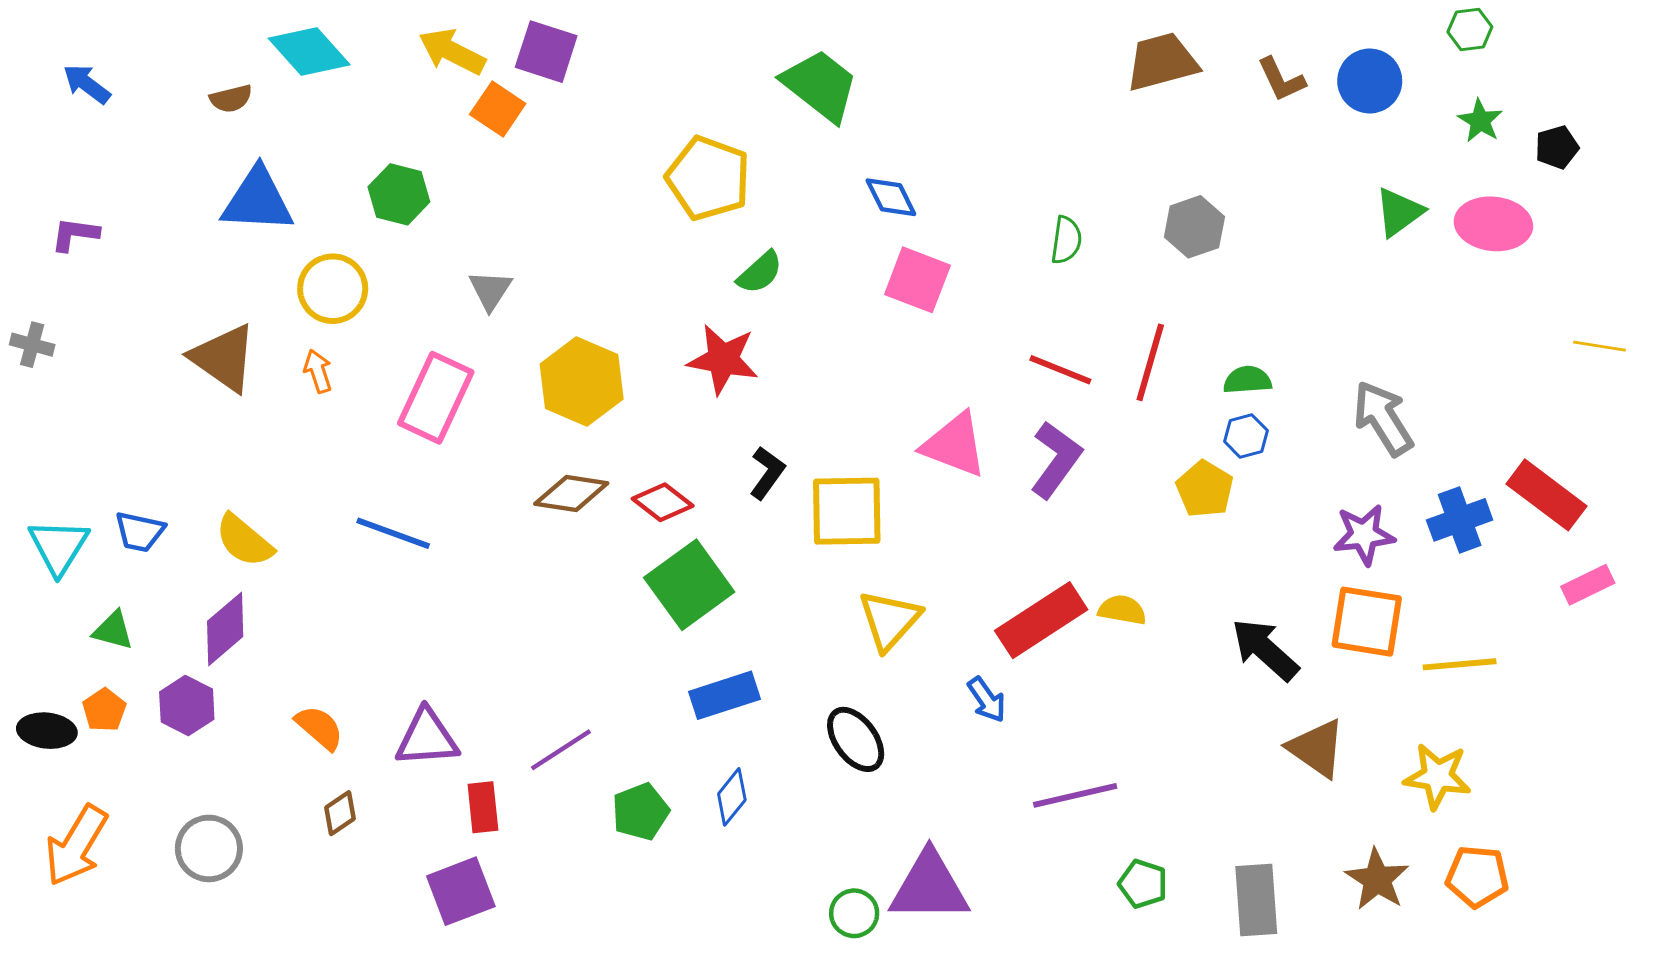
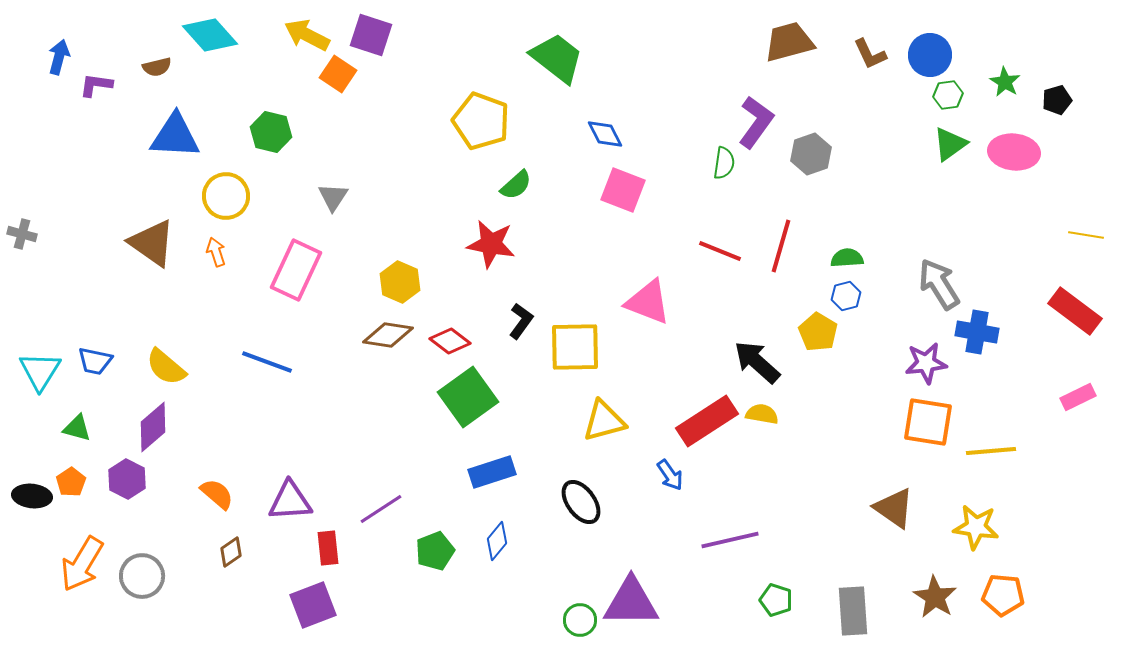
green hexagon: (1470, 29) -> (948, 95), moved
blue arrow: (87, 84) -> (59, 57), turned 68
purple L-shape: (75, 234) -> (96, 85), moved
yellow hexagon: (582, 381) -> (400, 282), moved, size x0.7
purple L-shape: (1056, 460) -> (756, 122), moved
red rectangle: (1546, 495) -> (1075, 311), moved
blue cross: (1460, 520) -> (977, 332), moved, turned 30
yellow triangle: (889, 620) -> (604, 421), turned 33
black arrow: (1265, 650) -> (757, 362), moved
orange arrow: (76, 846) -> (82, 564), moved

